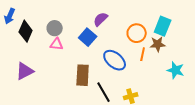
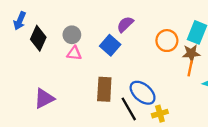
orange line: (143, 54) -> (190, 68), moved
blue ellipse: (115, 60) -> (143, 93), moved
purple triangle: (25, 71) -> (44, 99), moved

